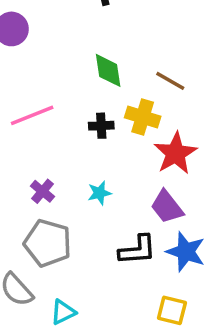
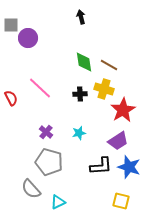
brown line: (170, 81) -> (109, 65), moved
pink line: (32, 115) -> (40, 88), turned 65
purple trapezoid: (167, 207) -> (118, 141), turned -85

